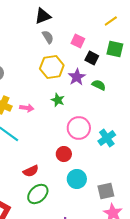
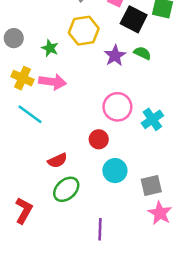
black square: (92, 58) -> (134, 19), size x1.5
purple star: (77, 77) -> (115, 56), moved
green star: (58, 100) -> (50, 48), moved
pink arrow: (27, 108) -> (52, 82), size x1.5

